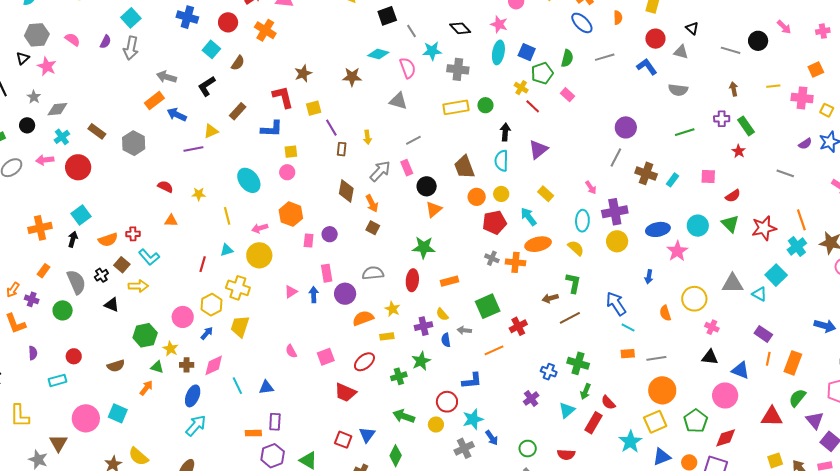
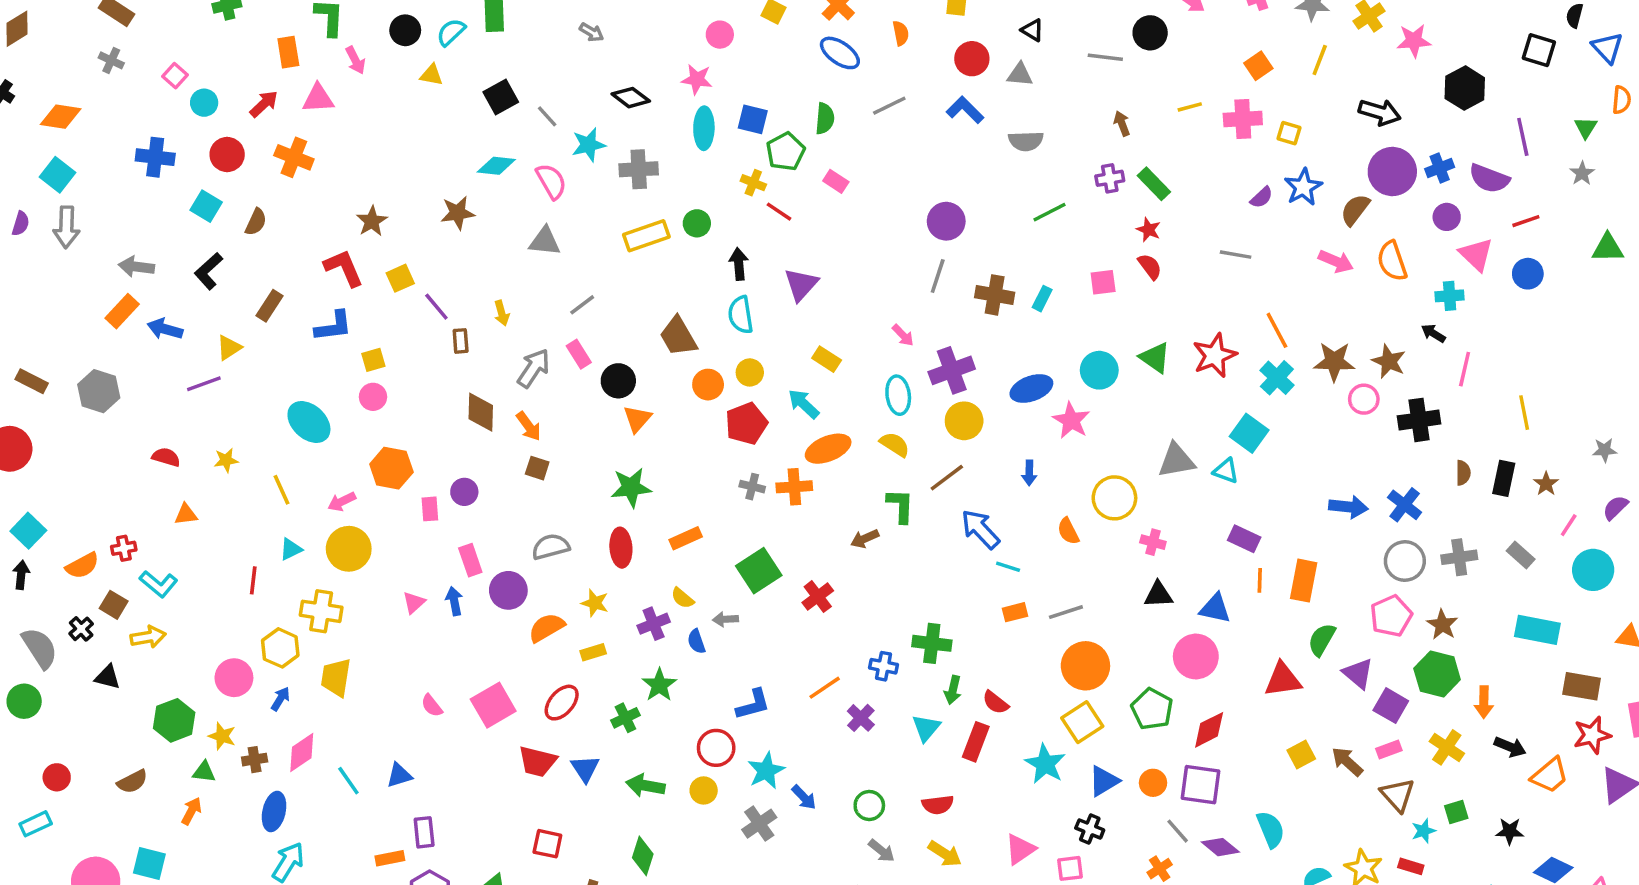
red semicircle: (733, 196) -> (1150, 266), moved, turned -84
brown line: (570, 318) -> (947, 478), moved
orange line: (494, 350) -> (825, 688), moved
pink square: (326, 357) -> (493, 705), size x1.4
blue triangle: (367, 435) -> (585, 768), moved

